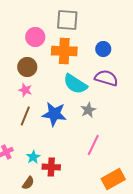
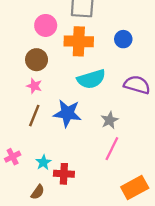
purple semicircle: (106, 78) -> (137, 85), moved
cyan semicircle: (75, 84) -> (91, 79), turned -50
gray star: (88, 110) -> (110, 120), moved

